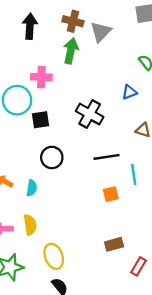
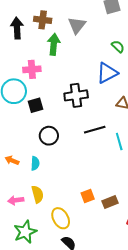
brown cross: (73, 21) -> (43, 20), moved
blue triangle: (129, 92) -> (107, 73), size x1.6
black cross: (90, 114) -> (76, 95), turned -30
orange square: (111, 194) -> (88, 196), moved

